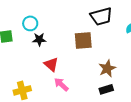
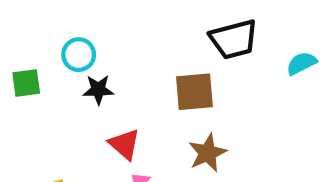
brown star: (107, 68) -> (208, 153), moved

